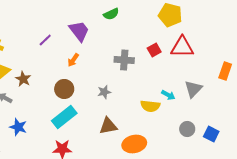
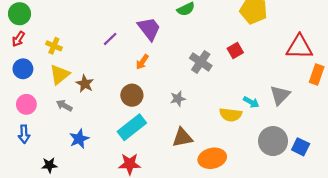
red triangle: (182, 47) -> (299, 47), moved
gray cross: (124, 60) -> (201, 62), turned 30
blue star: (18, 127) -> (79, 139), turned 30
gray circle: (187, 129) -> (273, 141), size x1.6

